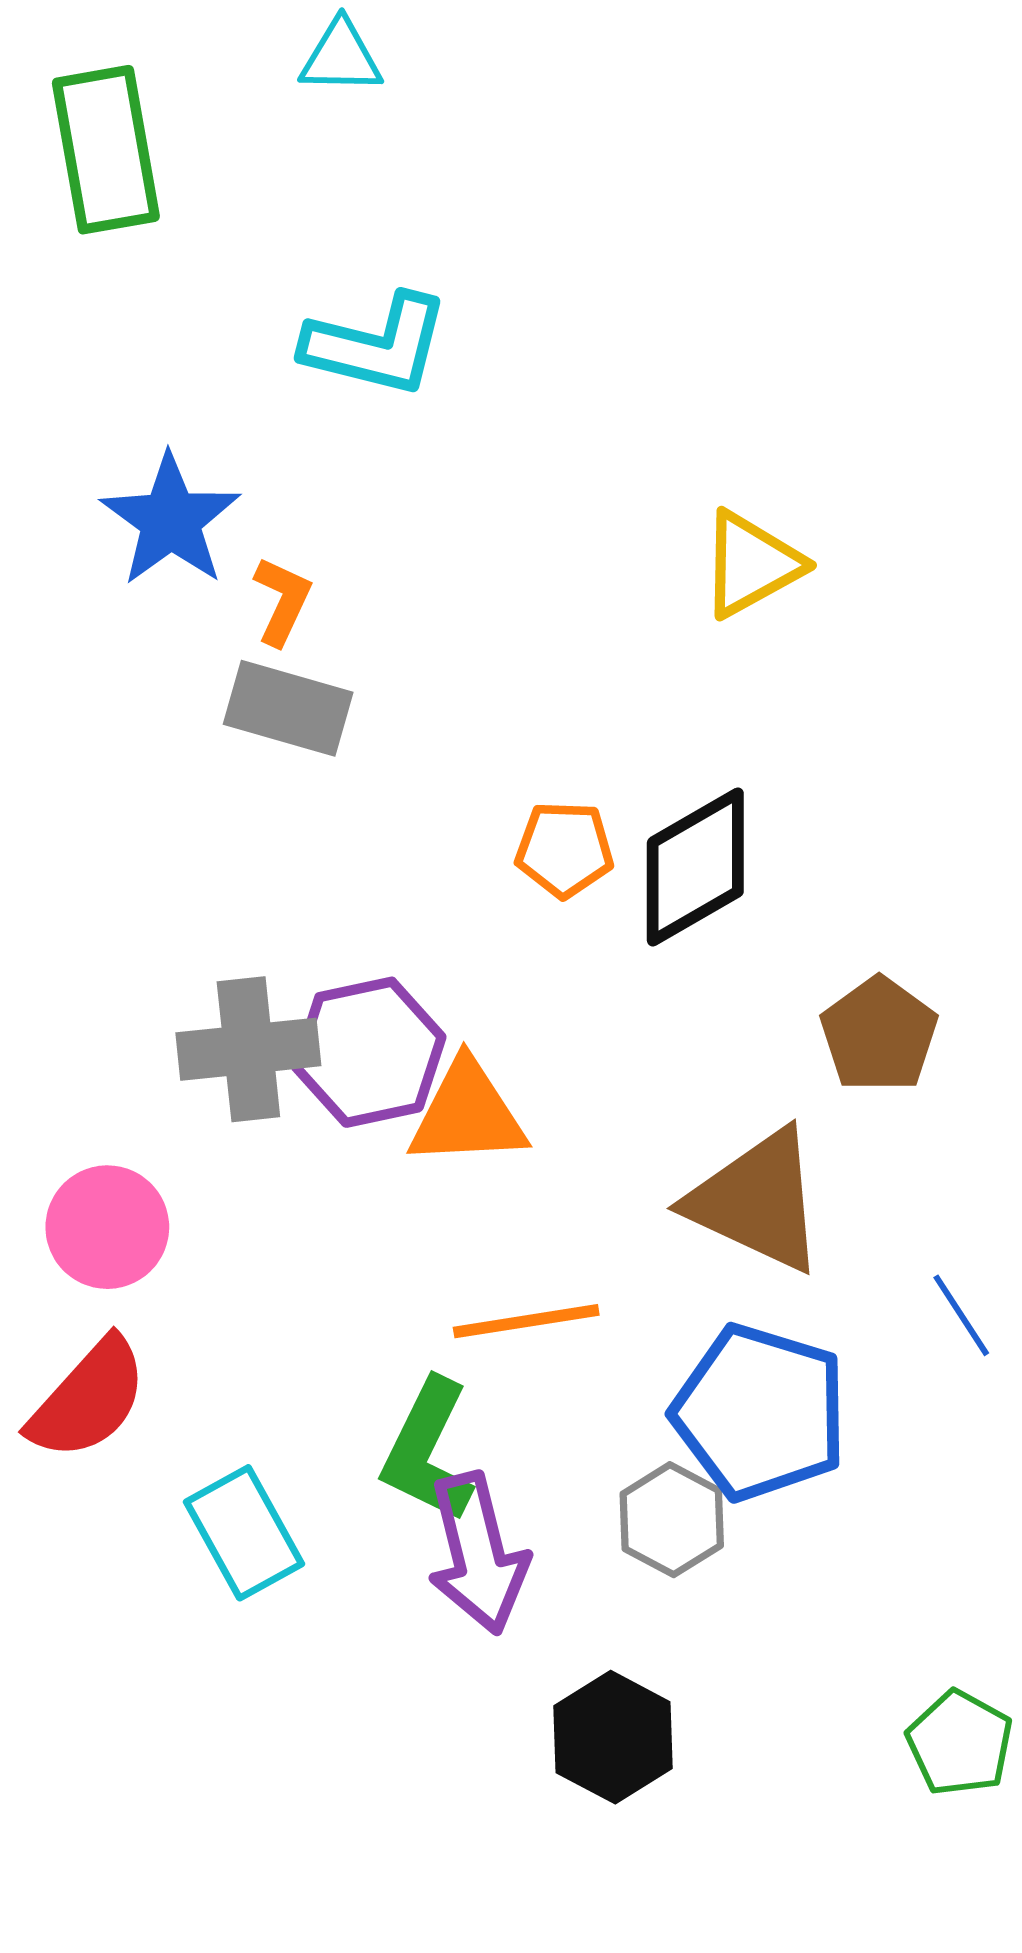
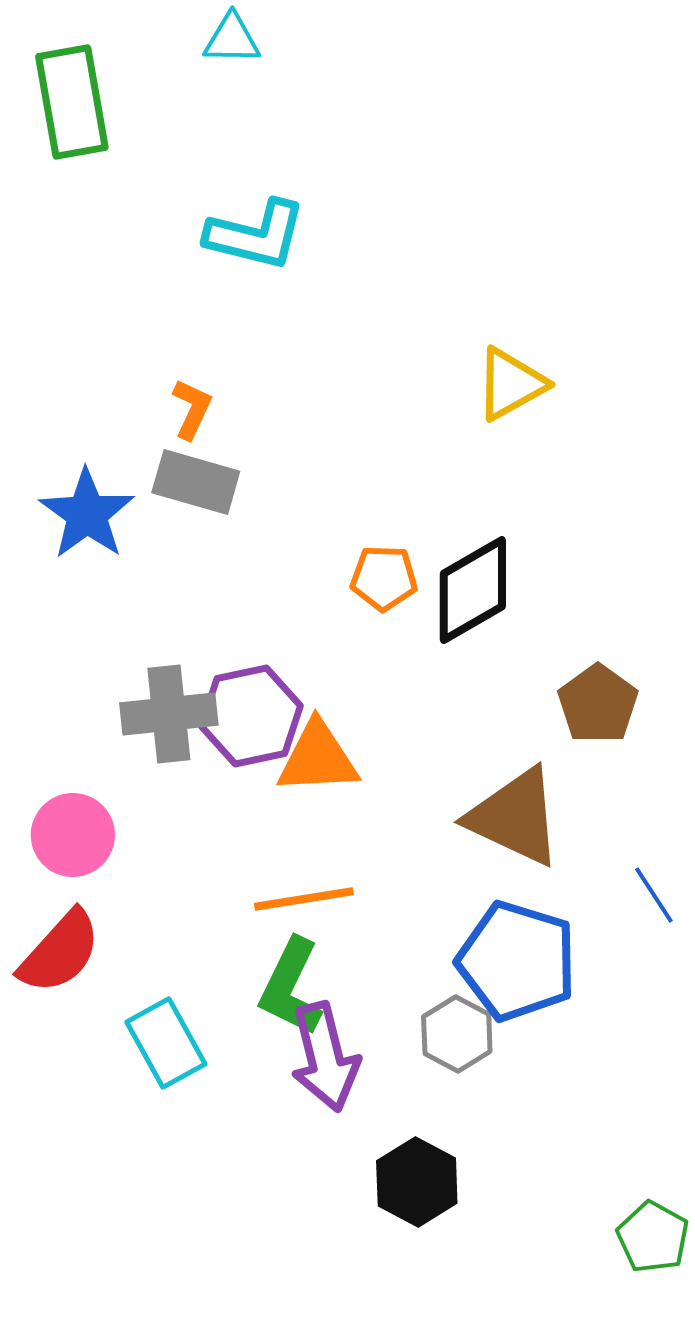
blue star: (171, 520) -> (87, 514), moved
orange line: (526, 1321) -> (304, 899), moved
green pentagon: (960, 1743) -> (653, 1237), moved

